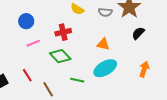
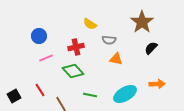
gray semicircle: (105, 12) -> (109, 40), moved
cyan ellipse: (105, 68) -> (125, 94), moved
orange arrow: (144, 69) -> (157, 84), turned 70

